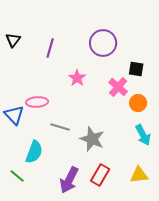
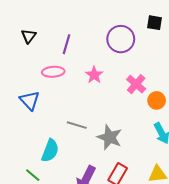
black square: (136, 69) -> (155, 23), moved
pink ellipse: (37, 102) -> (53, 72), moved
blue triangle: (14, 115) -> (30, 100), moved

